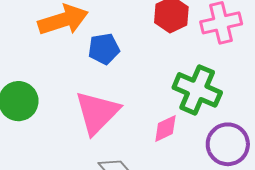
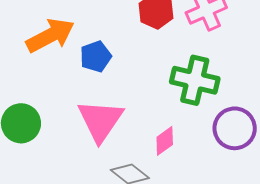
pink diamond: (165, 129) -> (165, 141), moved

